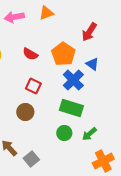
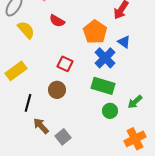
red semicircle: (30, 54) -> (57, 21), moved
green circle: (64, 133) -> (110, 111), moved
green arrow: (89, 134) -> (135, 102), moved

